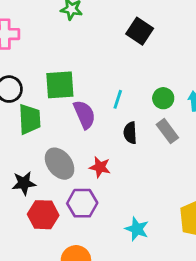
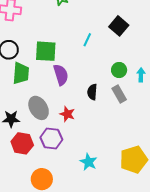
black square: (140, 31) -> (119, 26), moved
cyan line: (118, 99) -> (87, 40), moved

